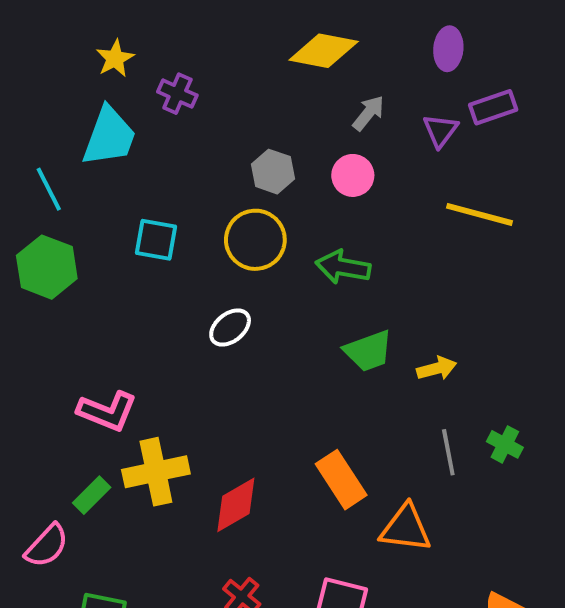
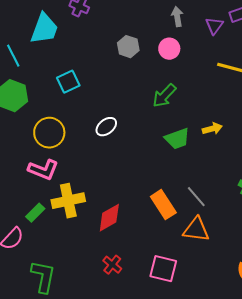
gray arrow: (368, 113) -> (177, 17), turned -48
cyan square: (156, 240) -> (68, 82), turned -35
yellow circle: (255, 240) -> (49, 133), moved
green arrow: (343, 267) -> (164, 96), turned -56
yellow arrow: (437, 368) -> (212, 129), moved
gray line: (448, 452) -> (196, 197), moved, turned -30

